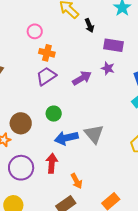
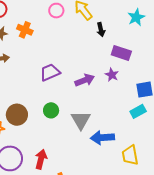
pink circle: (35, 31) -> (56, 11), moved
orange cross: (47, 53) -> (25, 30), moved
gray triangle: (94, 134) -> (81, 120), moved
blue arrow: (66, 138) -> (102, 138), moved

